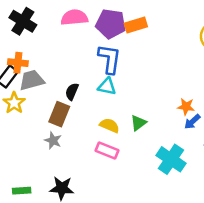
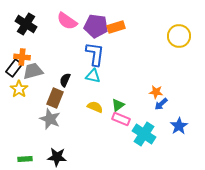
pink semicircle: (74, 17) -> (67, 21), turned -140
gray star: (53, 140) -> (50, 119), size x1.5
pink rectangle: (107, 151) -> (121, 119), moved

